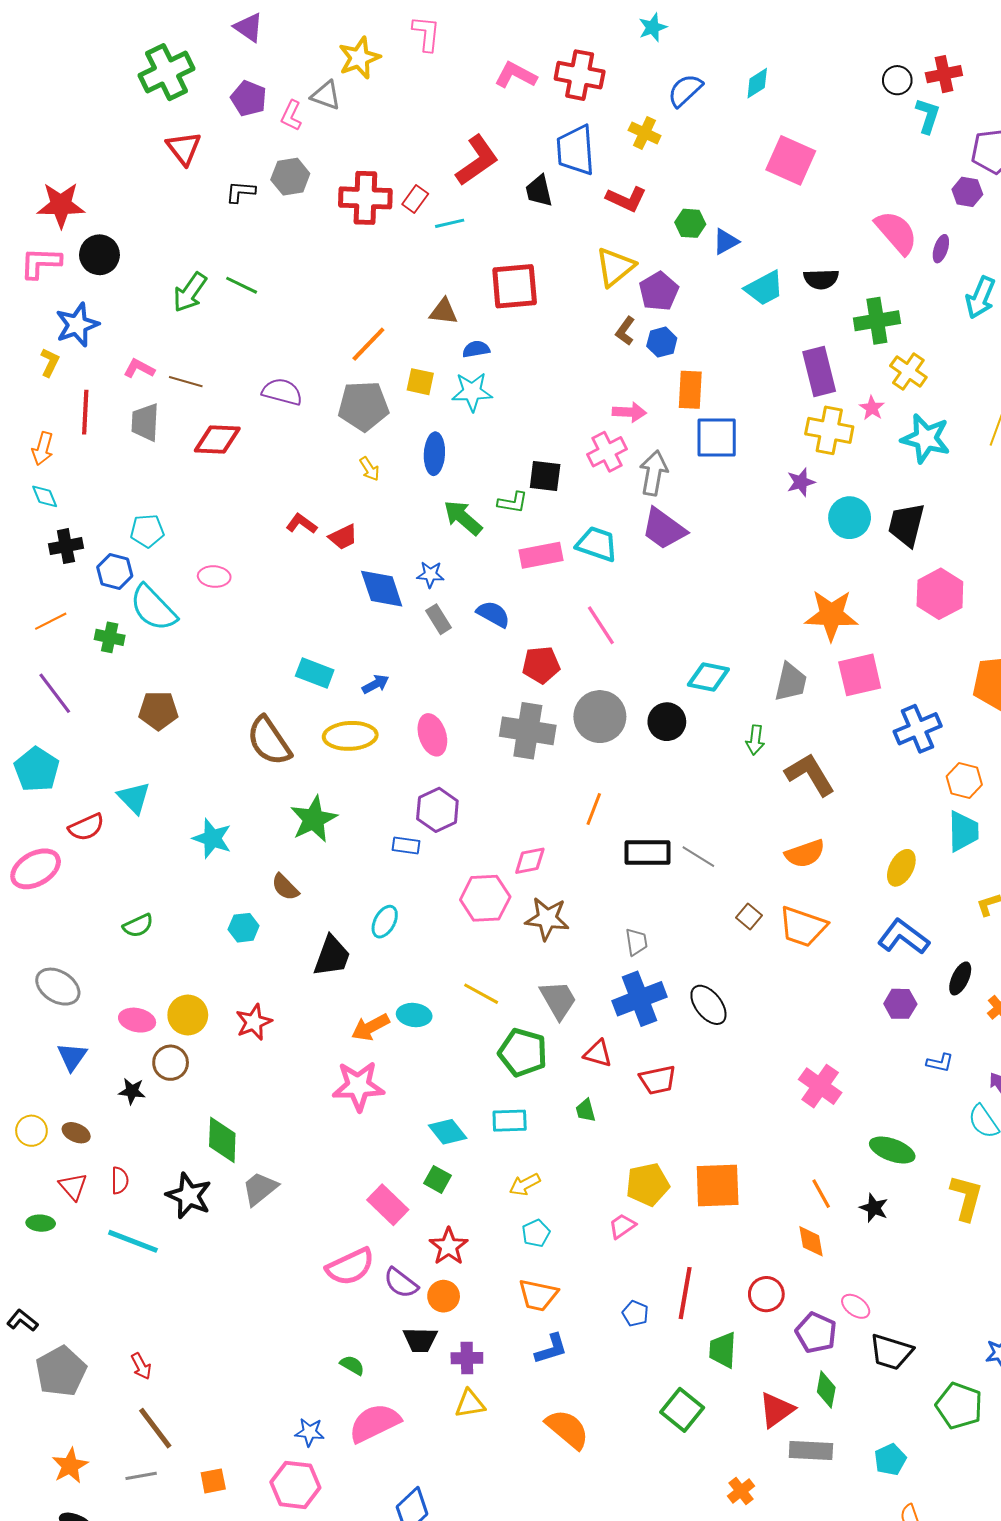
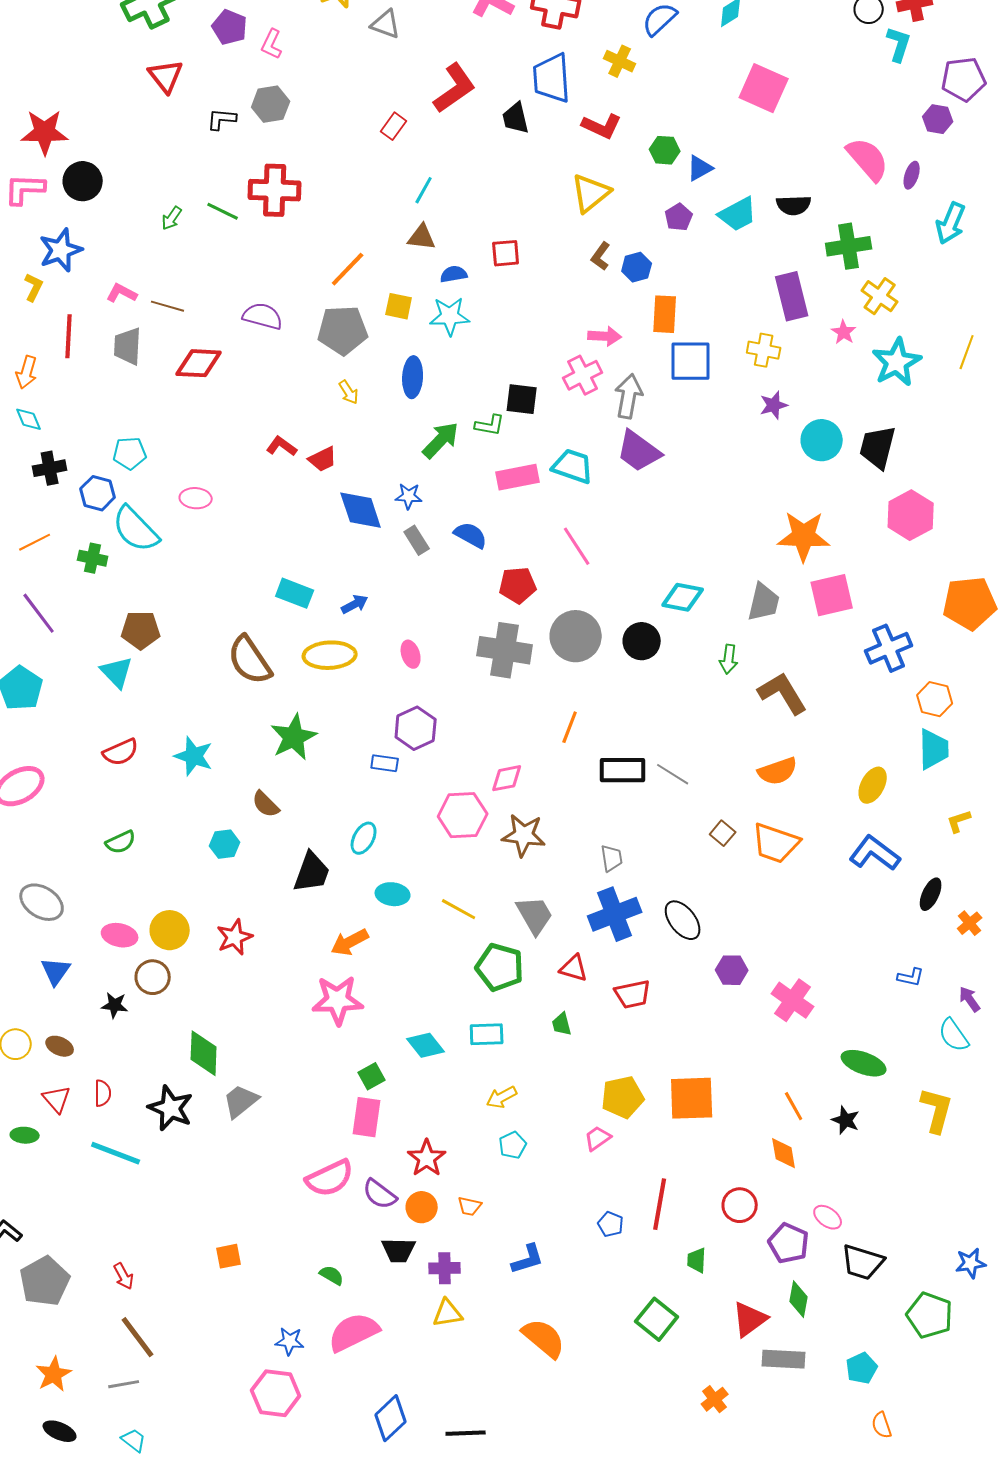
gray triangle: (326, 95) -> (386, 24), moved
red cross: (365, 198) -> (275, 190), moved
cyan line: (450, 223) -> (424, 190), moved, turned -48
red square: (515, 286) -> (506, 253), moved, size x0.6
purple pentagon: (659, 291) -> (679, 217), moved, size x0.7
green arrow: (190, 292) -> (172, 218), size x0.6
yellow cross: (829, 430) -> (764, 350), moved, size x0.7
cyan star: (926, 438) -> (897, 362), turned 30
green arrow: (463, 518) -> (441, 440), turned 93
pink ellipse: (432, 735) -> (411, 654), size x0.7
cyan triangle: (134, 798) -> (117, 672), moved
red semicircle: (86, 827) -> (121, 752), moved
purple hexagon: (900, 1004) -> (732, 970), moved
cyan ellipse: (414, 1015) -> (393, 894), moved
green square: (437, 1179) -> (372, 1076), moved, turned 32
pink rectangle: (388, 1205) -> (367, 1117), turned 54
orange trapezoid: (538, 1295) -> (470, 1206), moved, size x0.6
green trapezoid: (723, 1350) -> (697, 1260), size x0.7
orange square: (213, 1481) -> (229, 1256), moved

